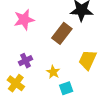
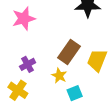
brown rectangle: (62, 33) -> (69, 52), moved

